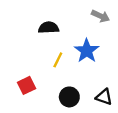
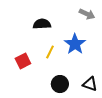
red square: (27, 85) -> (23, 61), moved

